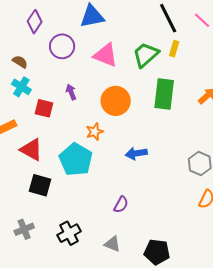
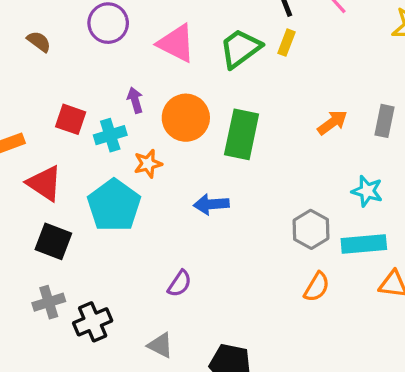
cyan cross: (21, 87) -> (110, 135), moved, turned 36
purple arrow: (71, 92) -> (135, 100), moved
green rectangle: (164, 94) -> (242, 134), moved
gray cross: (24, 229) -> (49, 302), moved

